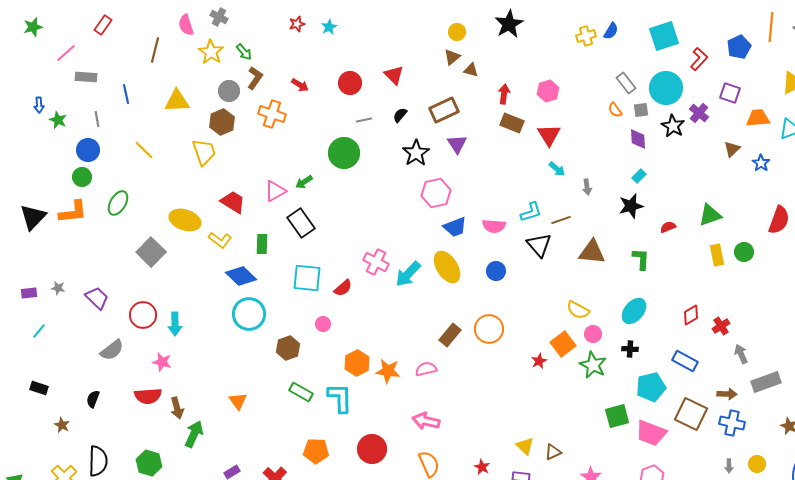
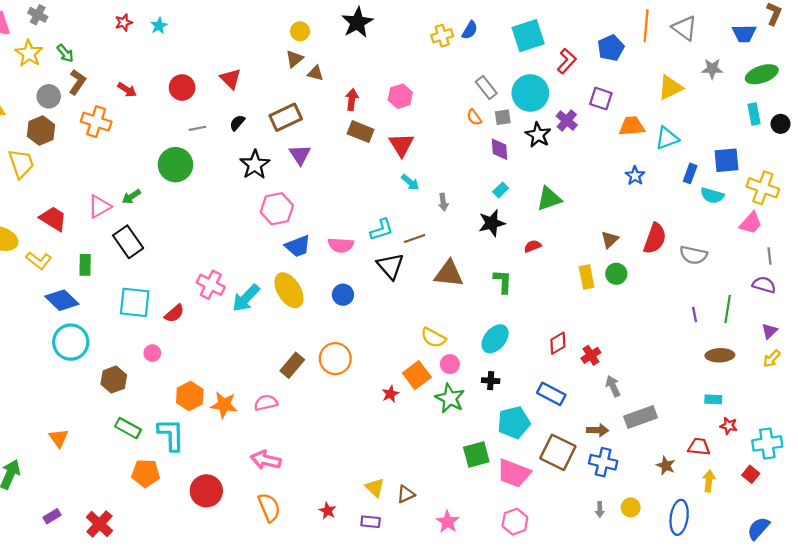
brown triangle: (732, 149) -> (610, 240), moved
green triangle: (710, 215) -> (549, 199), moved
orange pentagon: (316, 451) -> (146, 473), moved

